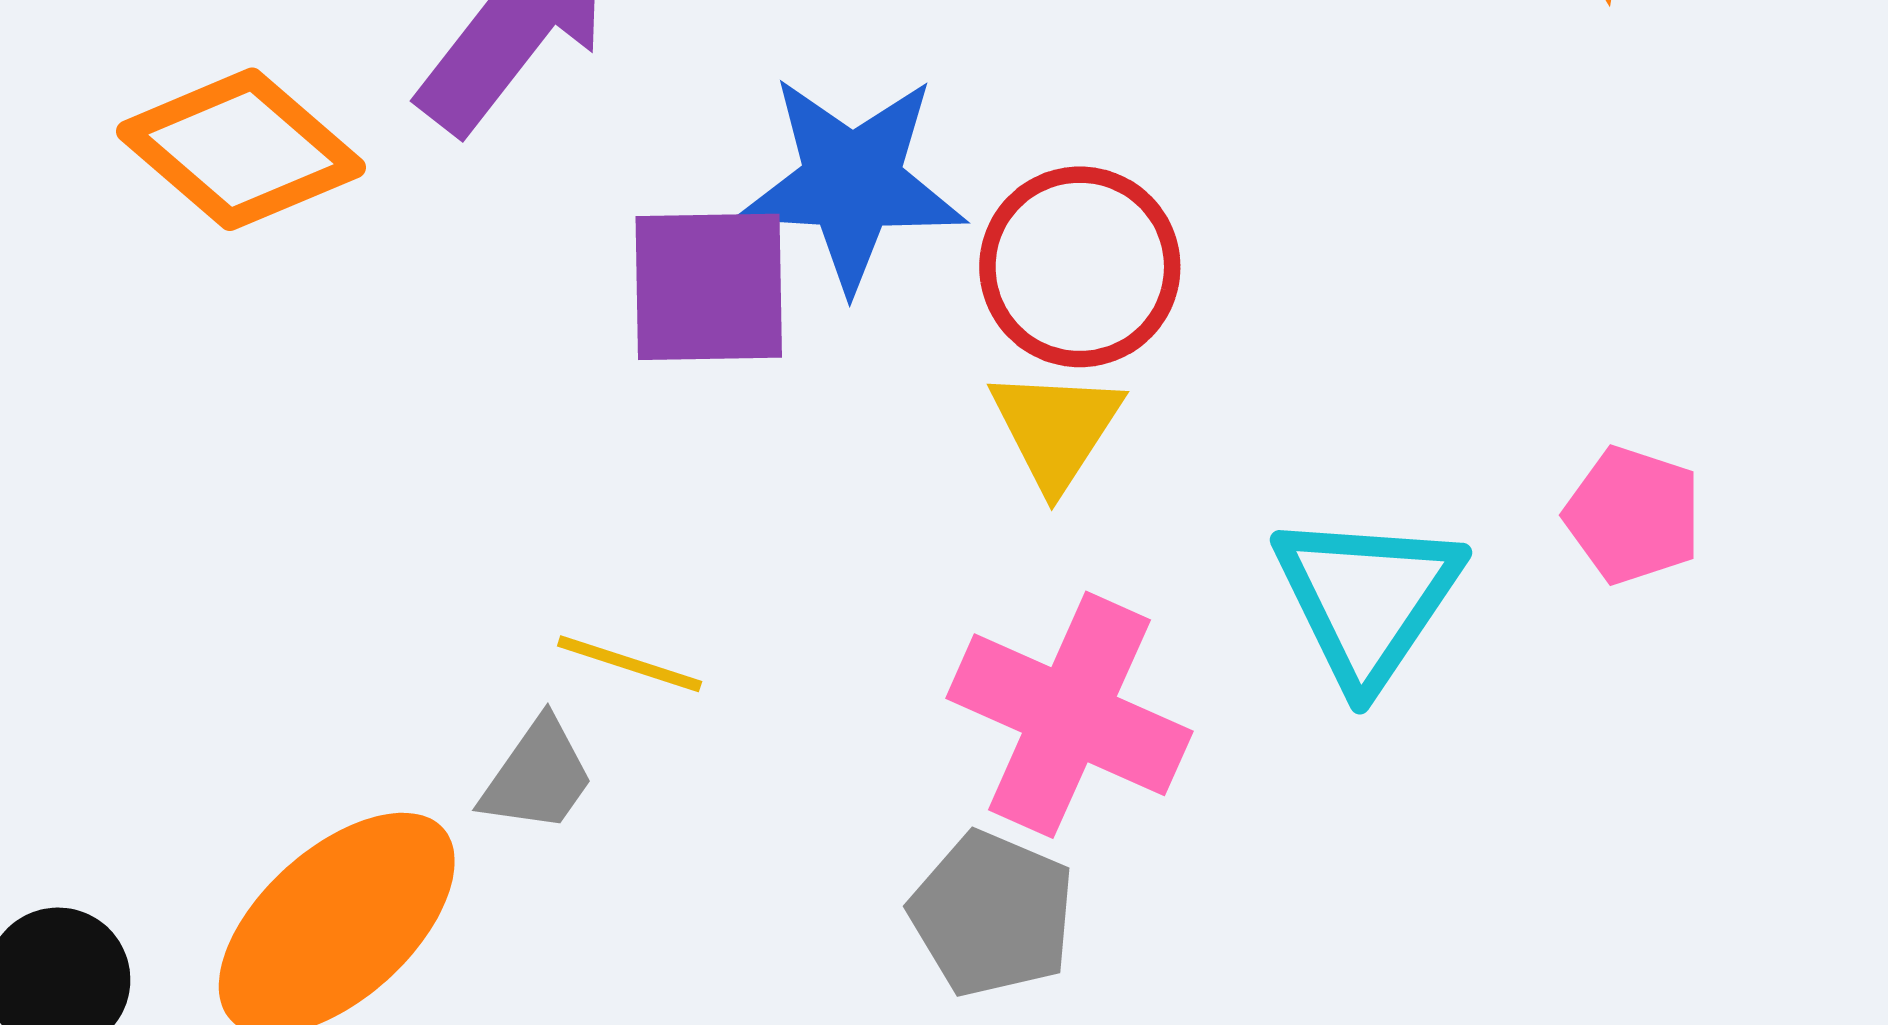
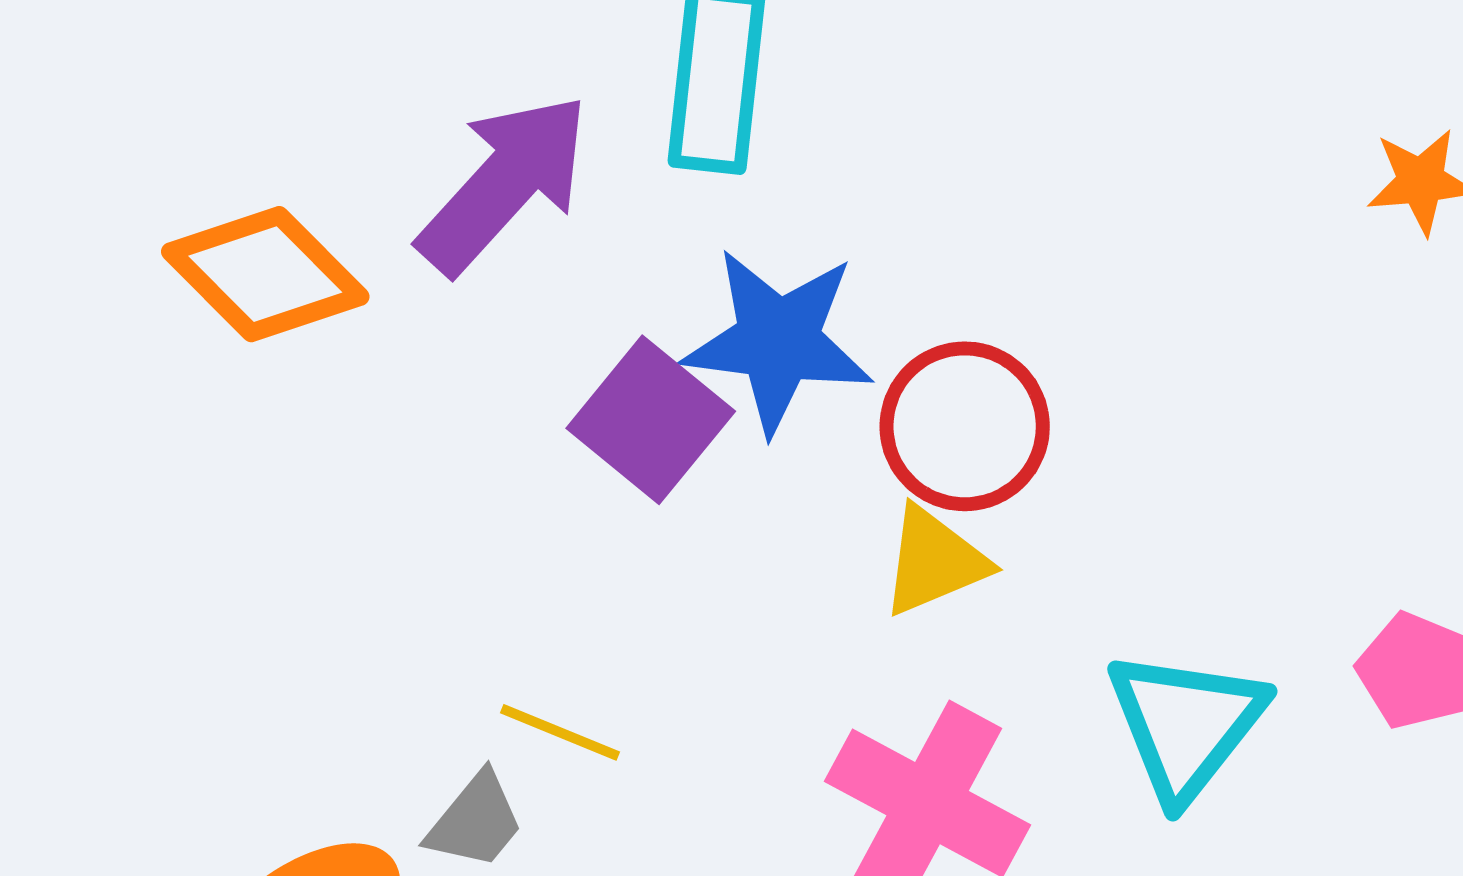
purple square: (709, 287) -> (651, 420), turned 36
yellow triangle: (1056, 429) -> (934, 561), turned 30

